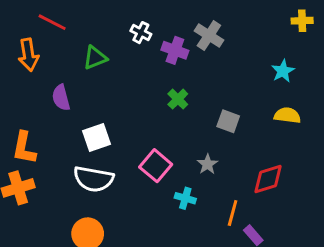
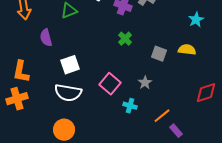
yellow semicircle: (287, 115) -> (187, 50), moved
red diamond: (268, 179) -> (206, 93), moved
orange line: (233, 213) -> (162, 116), turned 36

